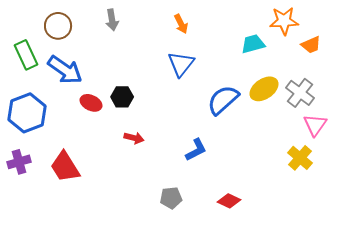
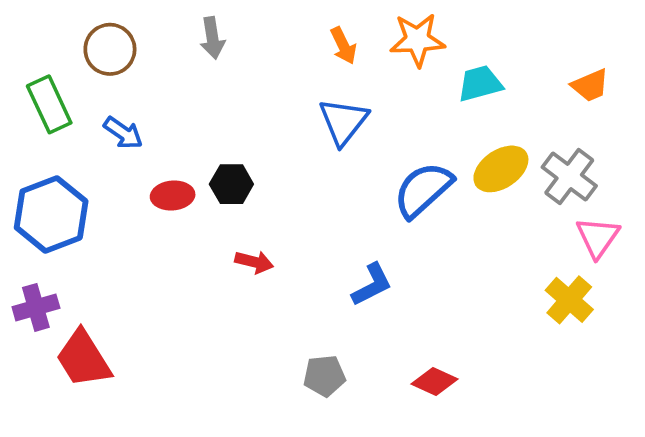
orange star: (284, 21) -> (417, 40), moved
blue arrow: (65, 70) -> (123, 133), size x0.6
red ellipse: (91, 103) -> (173, 195), turned -30
red trapezoid: (65, 167) -> (83, 359), moved

